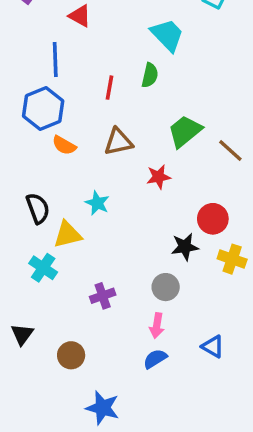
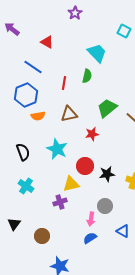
blue line: (55, 60) -> (33, 67), turned -54
orange semicircle: (64, 145) -> (38, 116), turned -40
cyan star: (97, 203) -> (57, 149), size x1.5
red circle: (213, 219) -> (85, 166), moved
yellow triangle: (68, 235) -> (71, 184), moved
gray circle: (166, 287) -> (105, 206), moved

